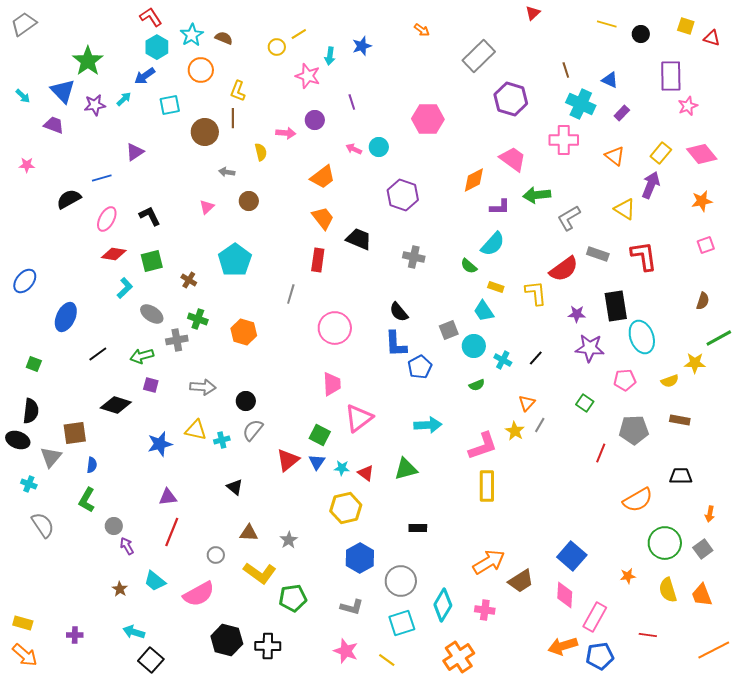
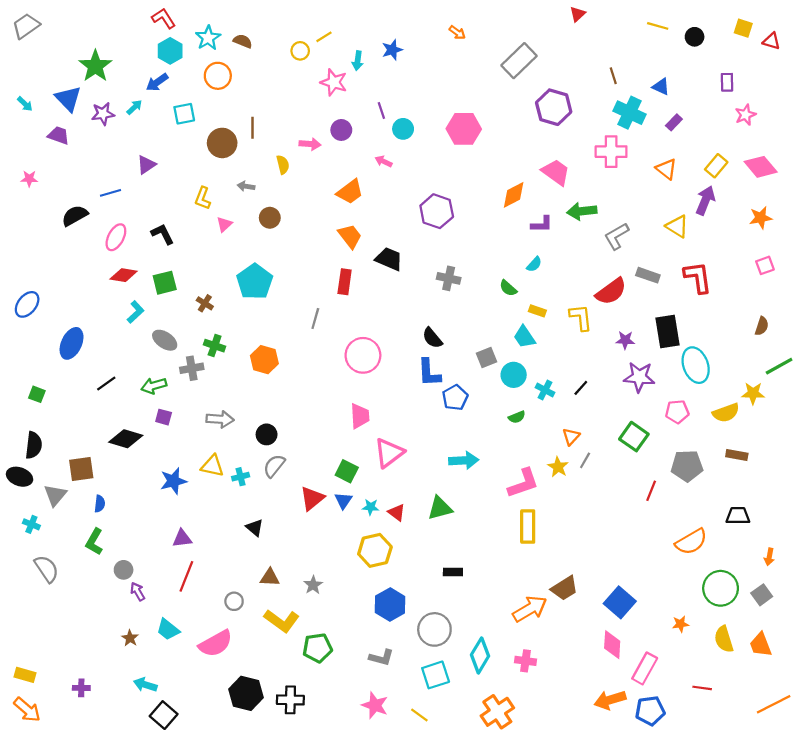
purple rectangle: (671, 76) -> (727, 82), size x0.6
yellow L-shape: (238, 91) -> (203, 198), moved
cyan circle: (379, 147) -> (403, 129), moved
cyan semicircle: (493, 244) -> (534, 264), size x0.6
yellow semicircle: (670, 381) -> (726, 413), size x1.4
green square: (585, 403) -> (634, 437), size x1.5
brown trapezoid: (521, 581) -> (565, 588), moved

